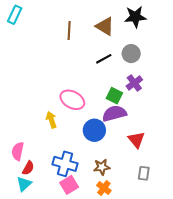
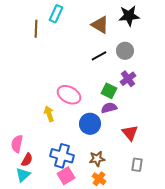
cyan rectangle: (15, 15) -> (56, 14), moved
brown line: (69, 30) -> (36, 29), moved
purple semicircle: (114, 113) -> (109, 108), size x0.7

